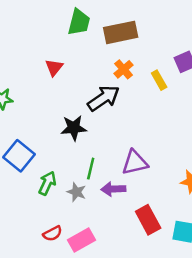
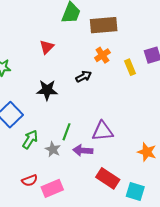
black arrow: (104, 98) -> (84, 76), size x0.6
black star: (74, 128) -> (47, 90), moved
red rectangle: (148, 220) -> (108, 178), turned -35

